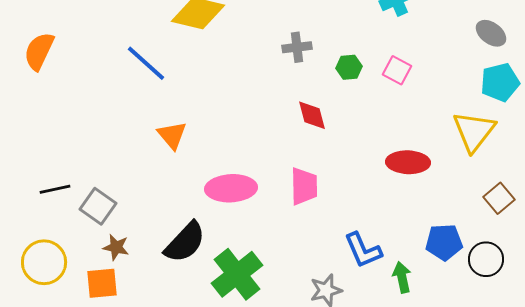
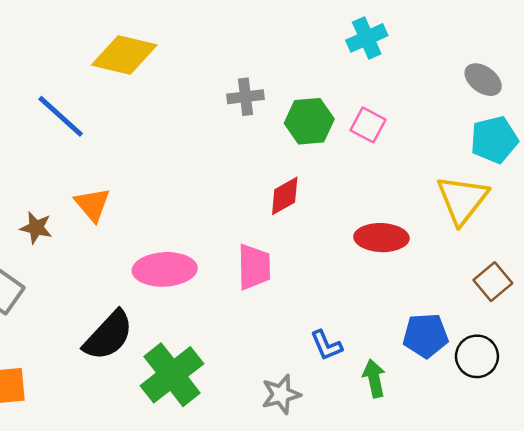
green hexagon: (349, 67) -> (309, 121), size x1.5
red diamond: (312, 115) -> (285, 196), moved, turned 76
brown star: (116, 247) -> (36, 228), moved
blue L-shape: (363, 250) -> (326, 345), size x0.7

